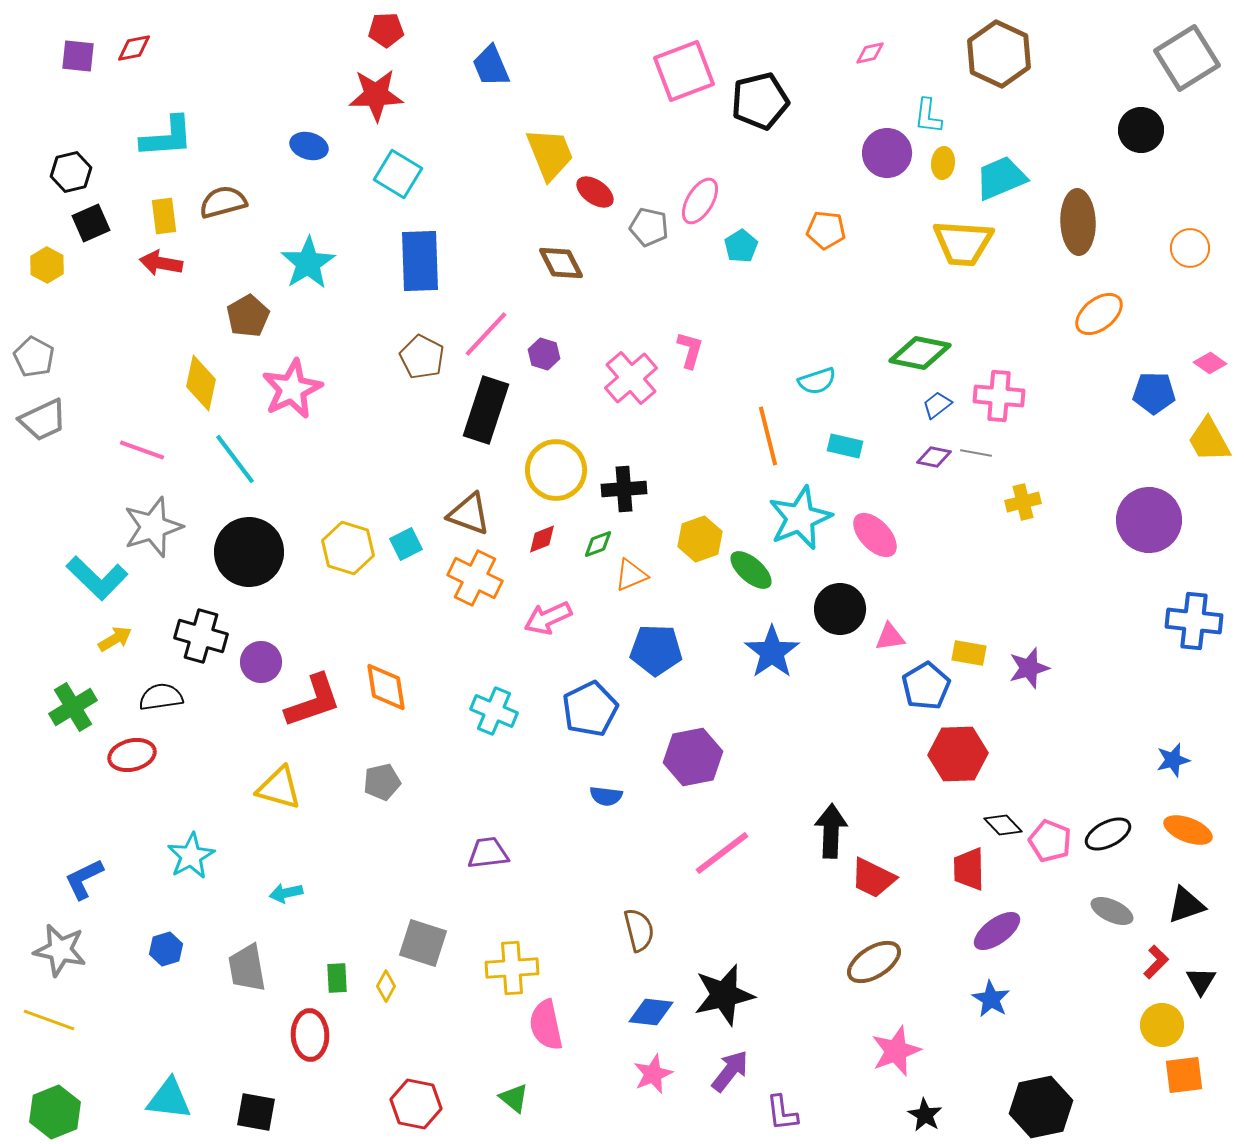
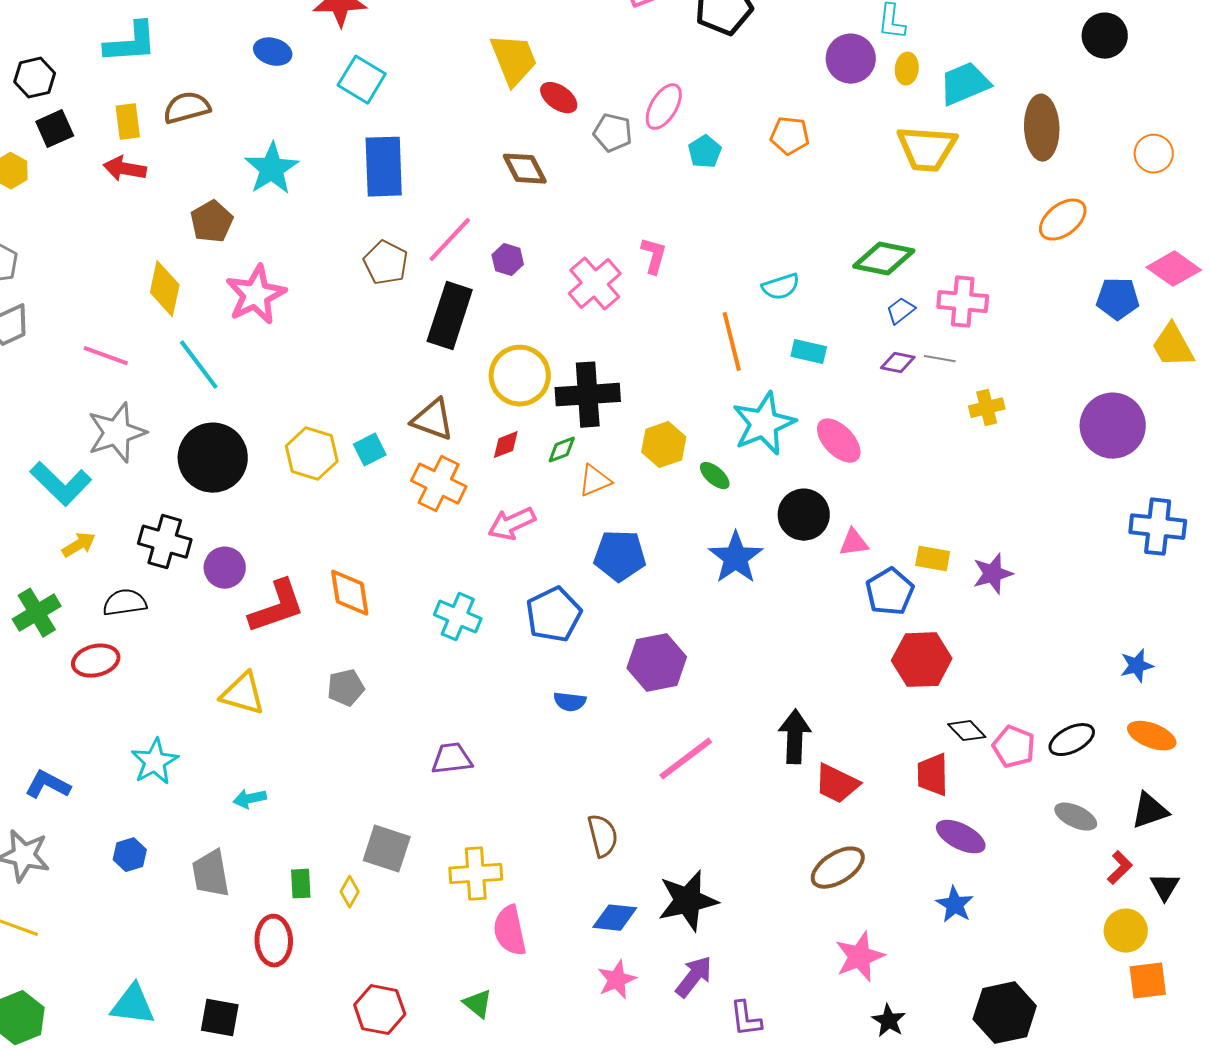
pink diamond: (1210, 363) -> (1174, 269), size x1.6
black cross: (624, 489) -> (588, 395), size x1.4
green ellipse: (751, 570) -> (715, 476), size x0.7
blue L-shape: (84, 879) -> (48, 785), turned 54
purple ellipse: (997, 931) -> (961, 837), turned 63

